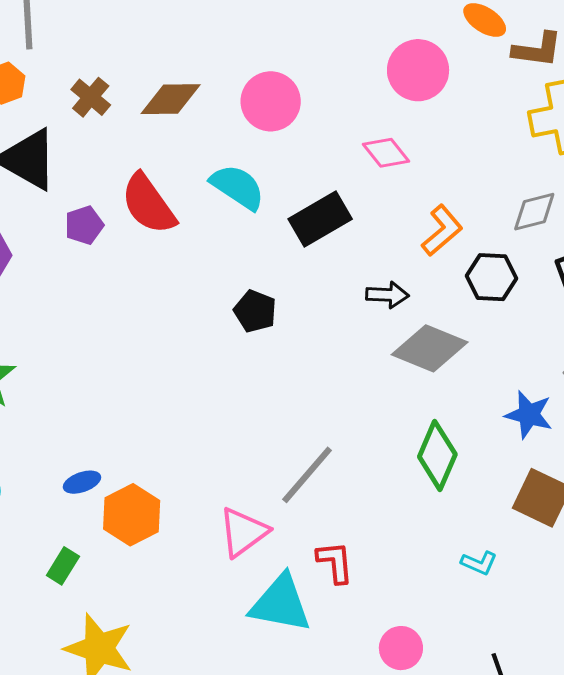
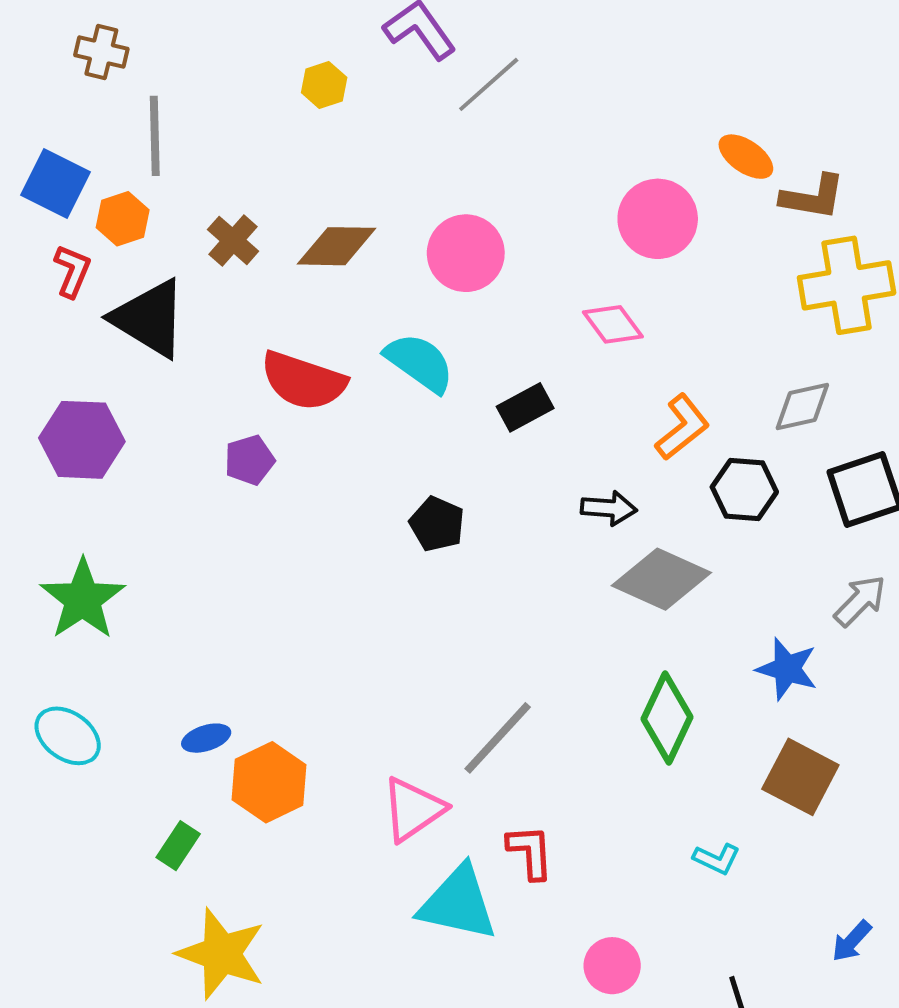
red semicircle: (148, 204) -> (303, 381), turned -38
black rectangle: (320, 219) -> (525, 407), size x0.7
purple pentagon: (84, 225) -> (249, 460), moved

